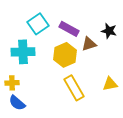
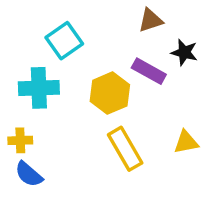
purple rectangle: (69, 29) -> (149, 71), moved
brown triangle: (89, 44) -> (151, 20), moved

